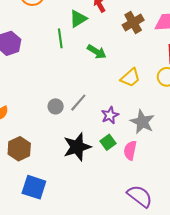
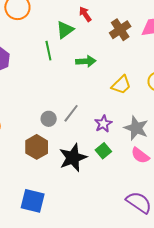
green arrow: (97, 52) -> (86, 61), turned -30
brown hexagon: (19, 149) -> (37, 147), moved
pink semicircle: (130, 150) -> (140, 155), moved, turned -60

